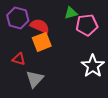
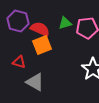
green triangle: (71, 13) -> (65, 23), moved
gray triangle: (35, 79) -> (35, 82), turned -42

